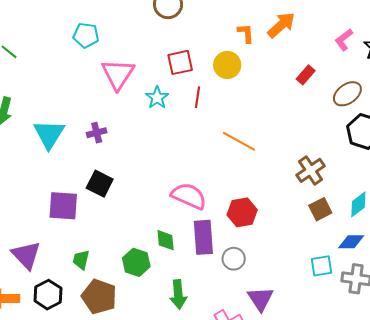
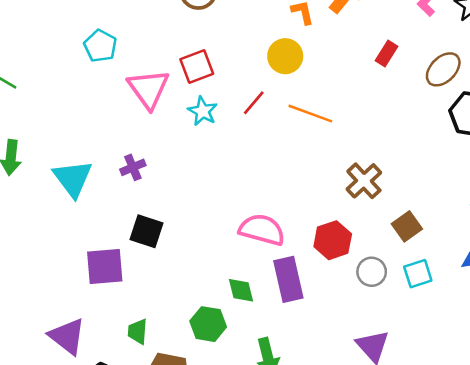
cyan pentagon: (86, 35) -> (100, 46), turned 30
red square: (180, 62) -> (197, 66), moved
red line: (198, 97) -> (254, 103), turned 40
orange line: (239, 141) -> (310, 114), moved
brown cross: (311, 170) -> (364, 181), moved
brown square: (320, 209) -> (407, 226), moved
gray circle: (234, 259) -> (372, 272), moved
cyan square: (322, 266) -> (418, 274), moved

